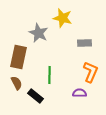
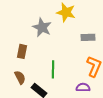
brown rectangle: (19, 57) -> (22, 51), size x0.6

